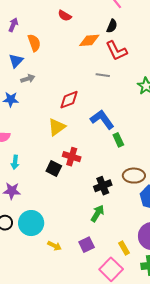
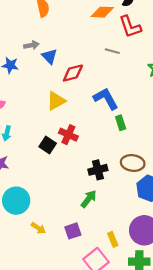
blue triangle: (16, 61) -> (49, 56), moved, turned -35

